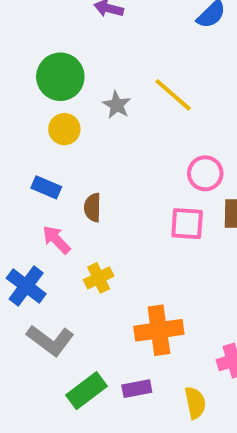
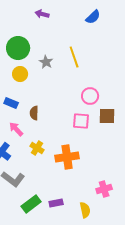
yellow line: (173, 95) -> (74, 57), turned 30
yellow cross: (99, 278) -> (37, 148), turned -32
orange cross: (159, 330) -> (67, 157), moved

